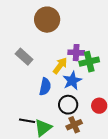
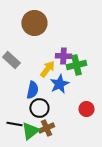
black circle: (68, 105) -> (39, 108), moved
brown cross: (74, 125) -> (46, 128), moved

